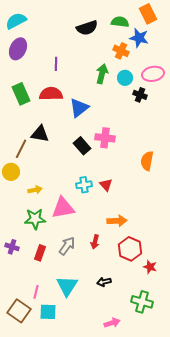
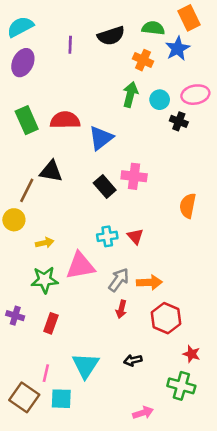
blue star: (139, 38) -> (178, 49), turned 30
orange cross: (121, 51) -> (143, 60), moved
purple line: (56, 64) -> (70, 45), moved
gray arrow: (67, 246) -> (119, 280), moved
red star: (150, 267) -> (192, 354), moved

